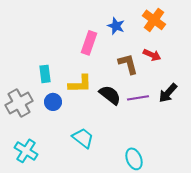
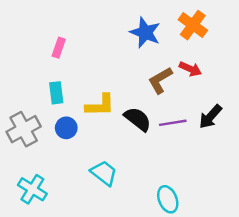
blue star: (116, 26) -> (145, 33), size x1.4
pink rectangle: (89, 43) -> (59, 48), moved, size x0.7
brown L-shape: (128, 64) -> (160, 80), turned -105

